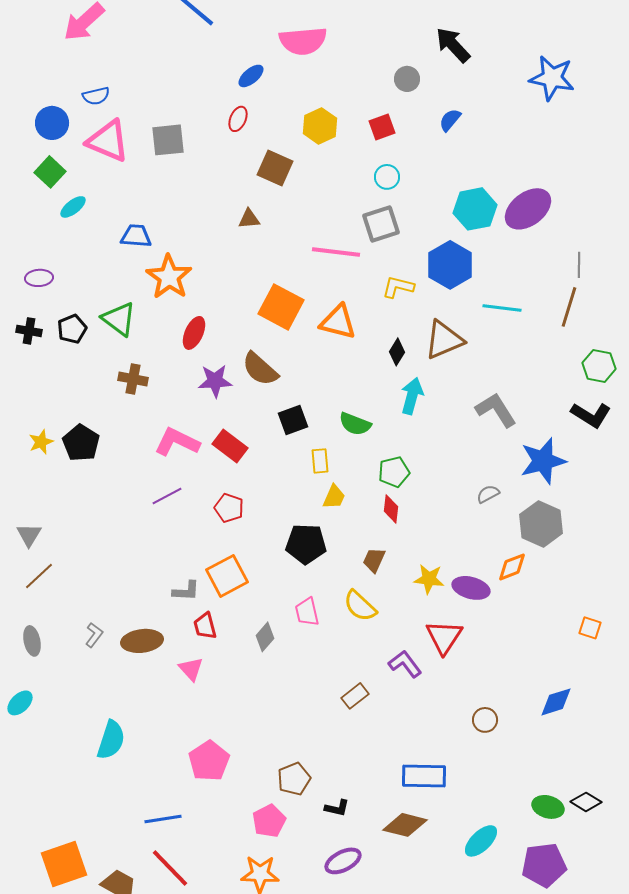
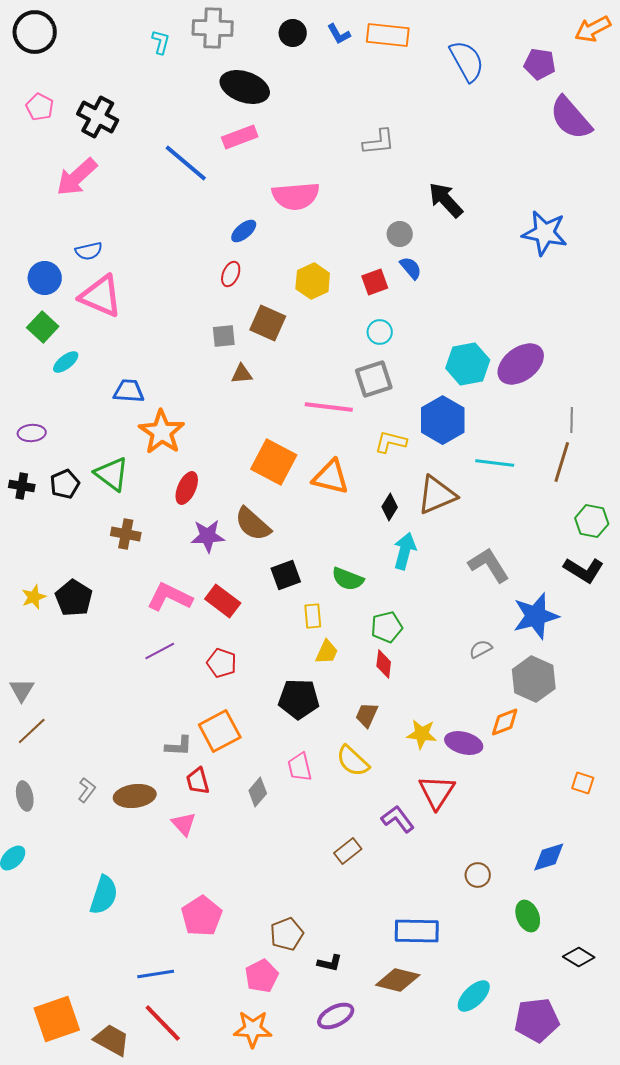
blue semicircle: (450, 120) -> (411, 268), moved, turned 100
gray square: (168, 140) -> (224, 336), moved, size x0.7
green ellipse: (548, 807) -> (528, 916), moved, turned 52

